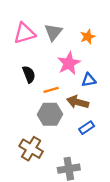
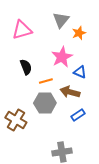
gray triangle: (53, 32) -> (61, 20), moved
blue triangle: (89, 80) -> (80, 72), turned 32
brown cross: (31, 149) -> (16, 120), moved

